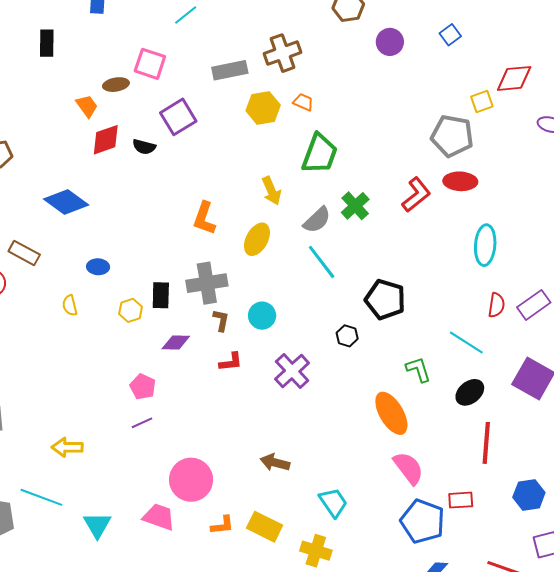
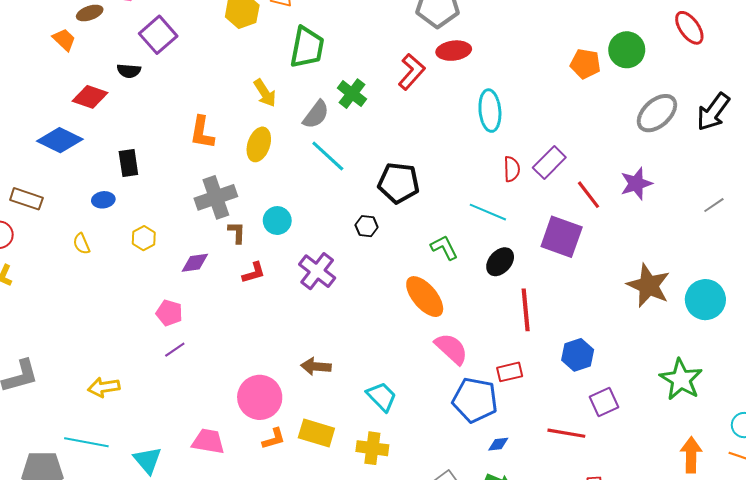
red diamond: (106, 140) -> (90, 97), moved, turned 48
black rectangle: (161, 295) -> (128, 163), moved
pink circle: (191, 480) -> (260, 397), moved

